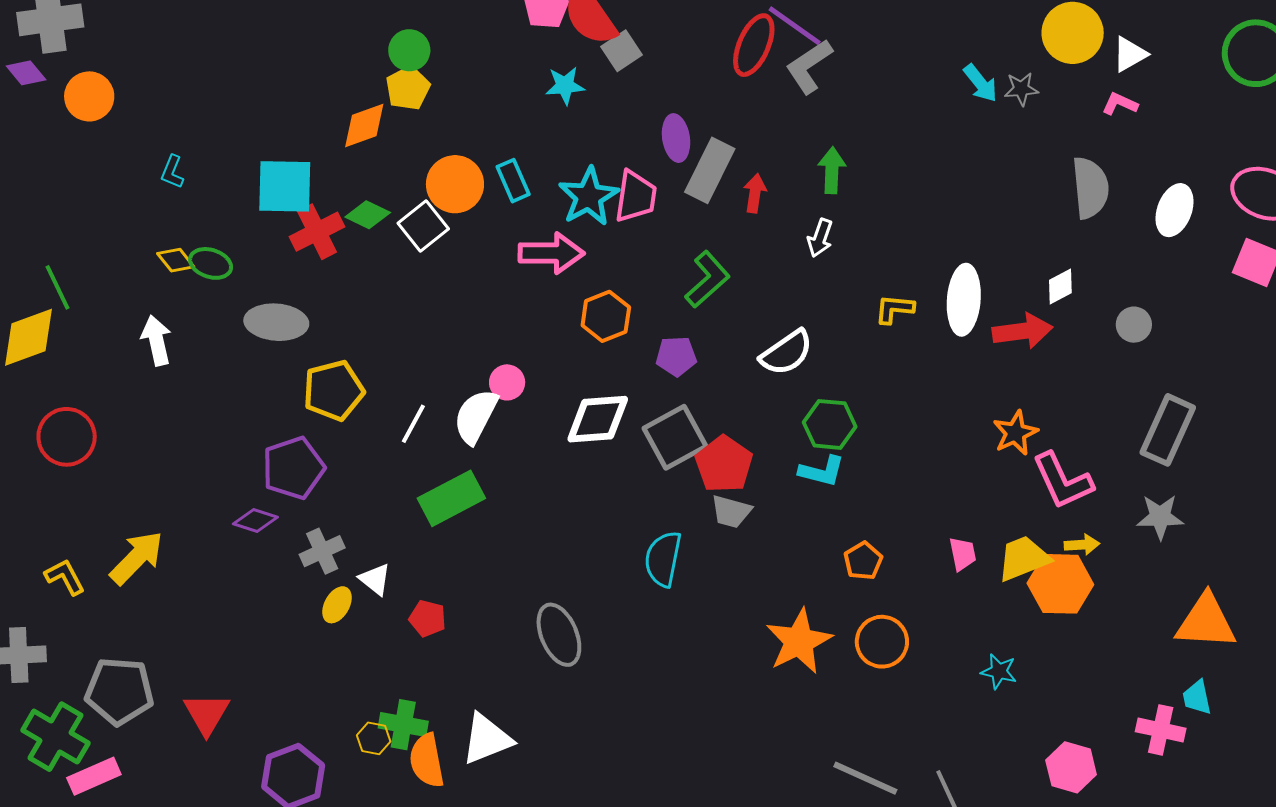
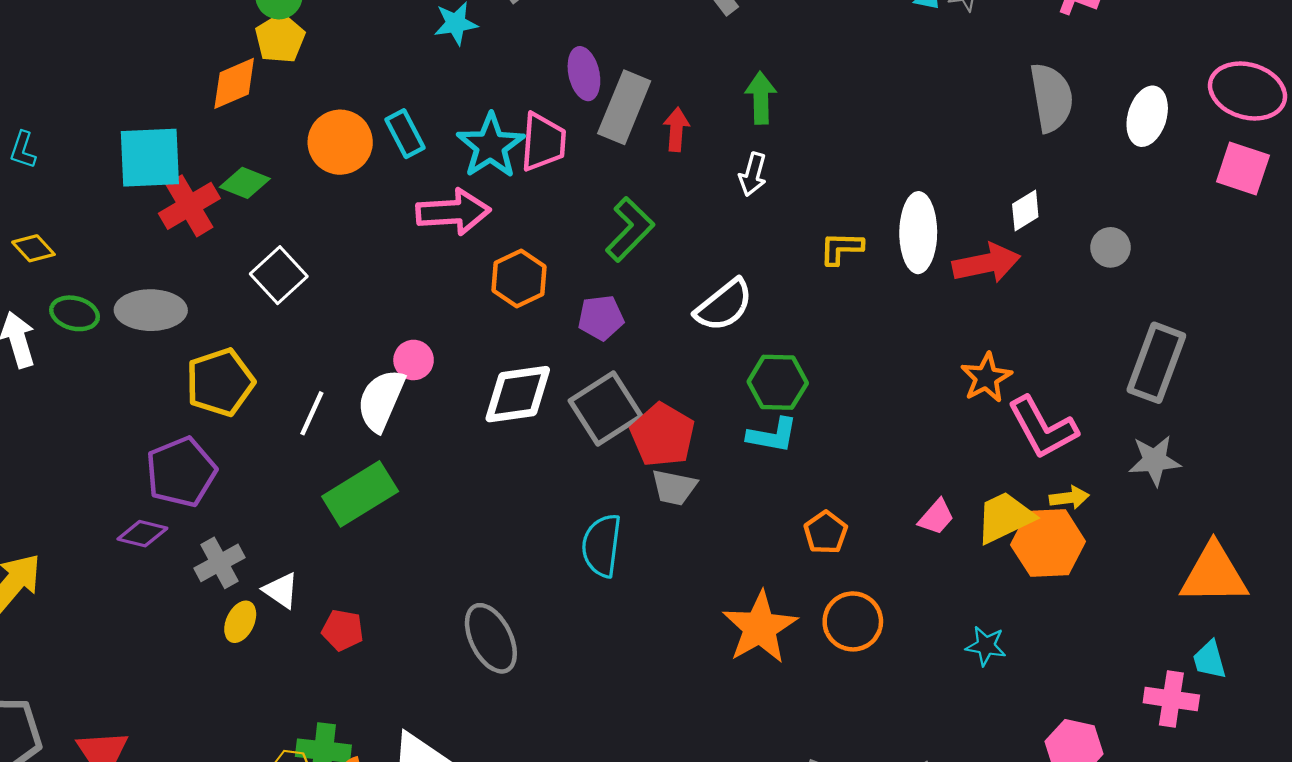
white square: (423, 226) -> (279, 275), moved
green ellipse: (211, 263) -> (75, 313), moved
pink trapezoid: (963, 554) -> (936, 517), turned 57

